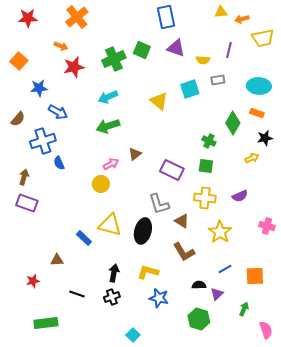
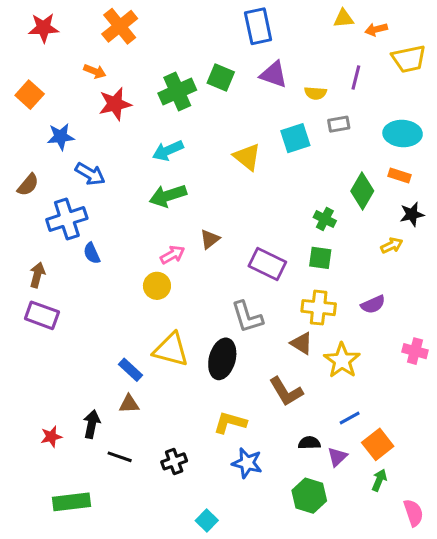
brown triangle: (182, 221) -> (302, 343), moved
brown triangle: (57, 260) -> (129, 404), moved
black arrow: (114, 273) -> (92, 424), moved
orange square: (255, 276) -> (378, 444), moved, turned -36

